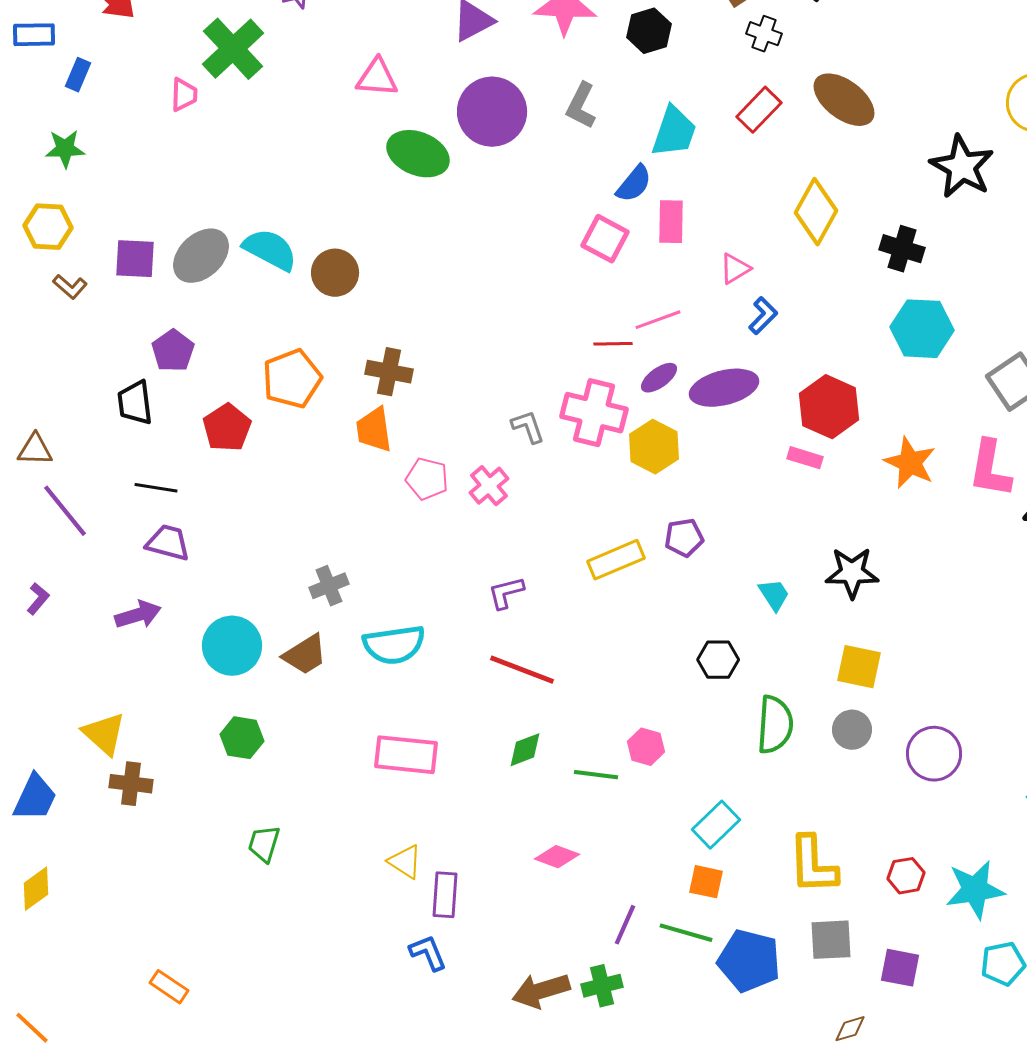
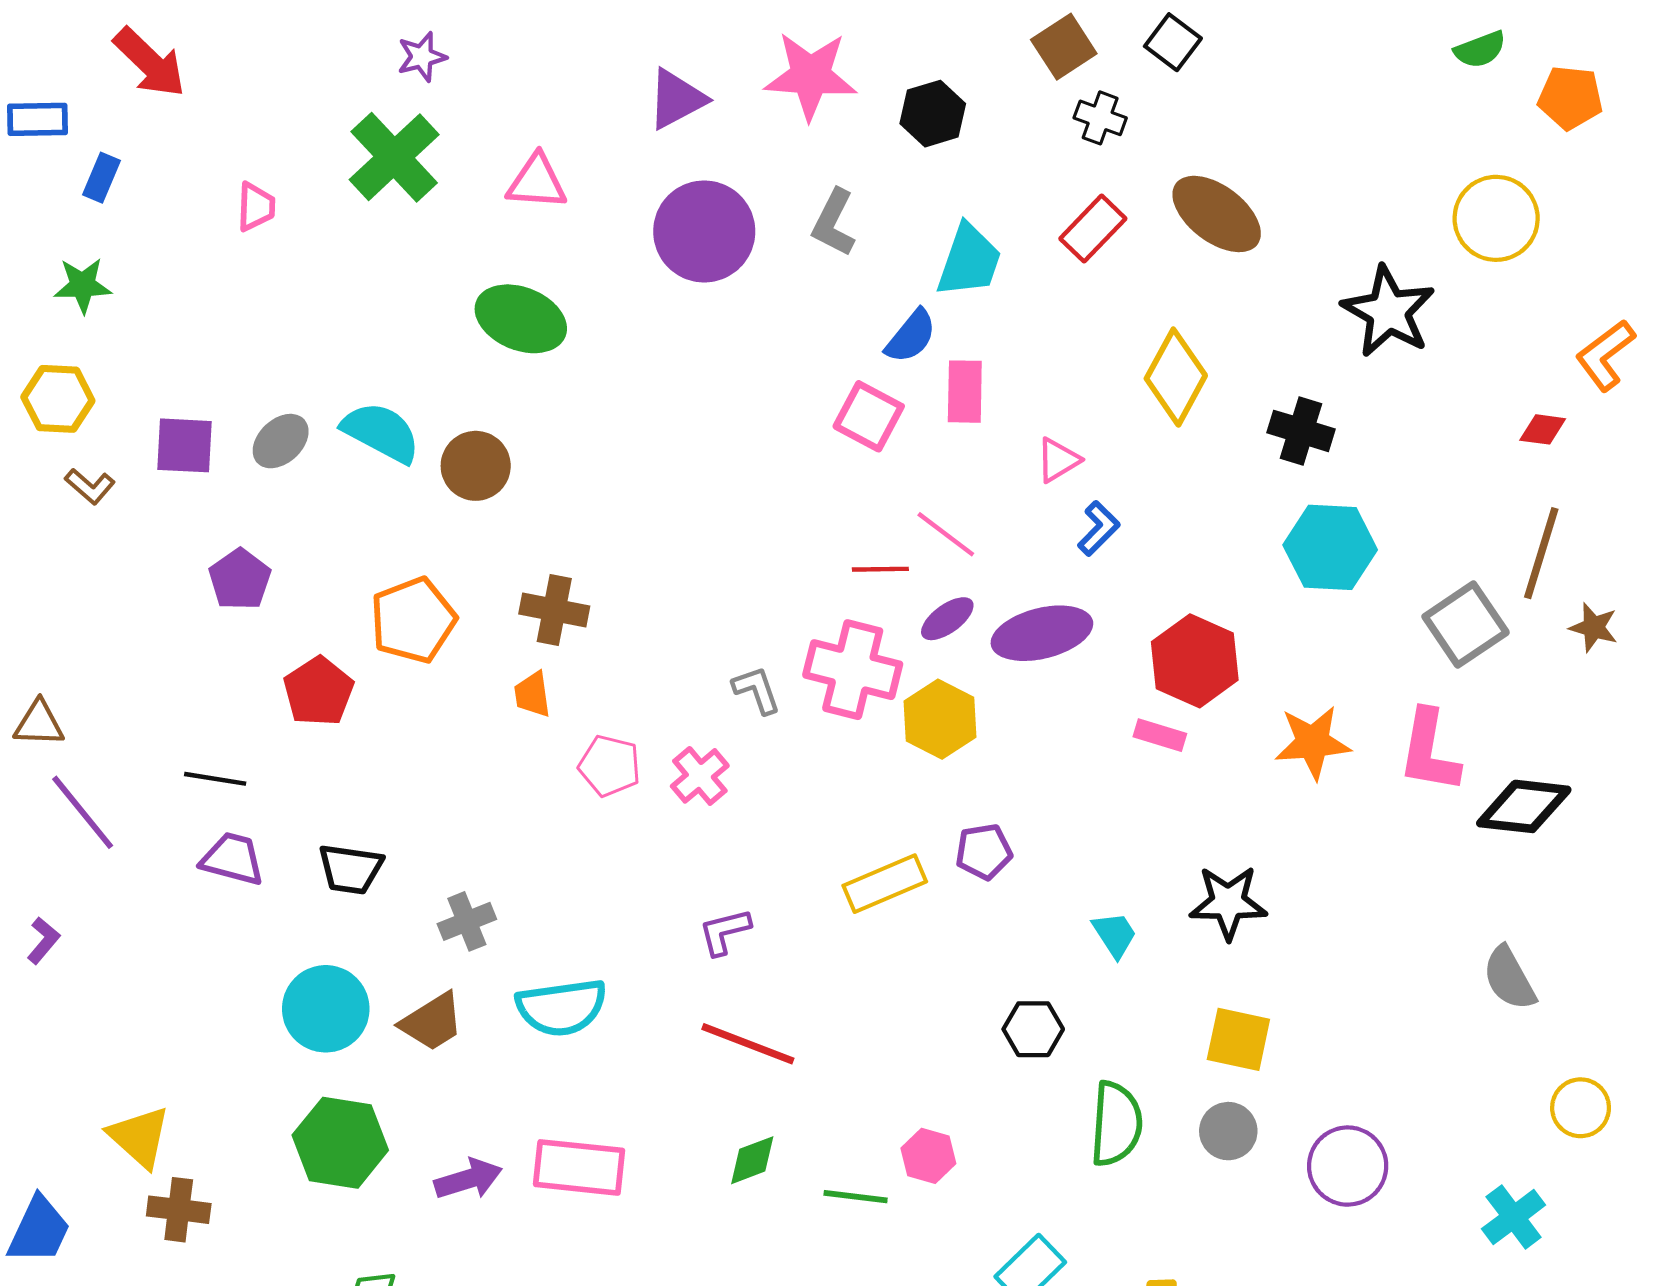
green cross: (233, 49) -> (394, 157), moved
green ellipse: (418, 154) -> (521, 319), moved
gray ellipse: (201, 256) -> (281, 441), size x0.7
pink line: (658, 320) -> (946, 534), turned 57
black trapezoid: (135, 403) -> (350, 869), moved, turned -75
orange trapezoid: (374, 430) -> (532, 694), size x0.7
orange star: (910, 463) -> (1313, 742), turned -30
purple arrow: (138, 615) -> (468, 1179), moved
green hexagon: (242, 738) -> (340, 1143), size x1.5

